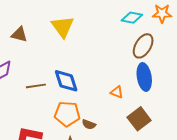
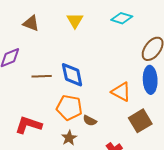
cyan diamond: (132, 18) -> (122, 18), moved
yellow triangle: (63, 27) -> (75, 20), size x0.7
orange triangle: (117, 92) -> (121, 92), size x1.5

